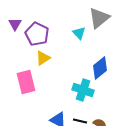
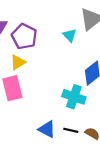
yellow triangle: (43, 58) -> (18, 62), moved

